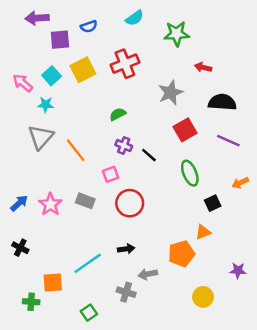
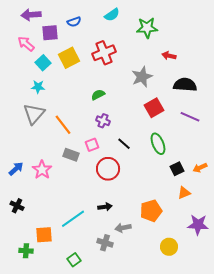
pink arrow: (23, 83) -> (26, 44), moved
black line: (149, 155) -> (124, 144), moved
orange arrow: (240, 183) -> (200, 168), moved
gray rectangle: (85, 201) -> (71, 155), moved
orange triangle: (203, 232) -> (184, 193), moved
purple star: (238, 270) -> (198, 225), size x1.5

